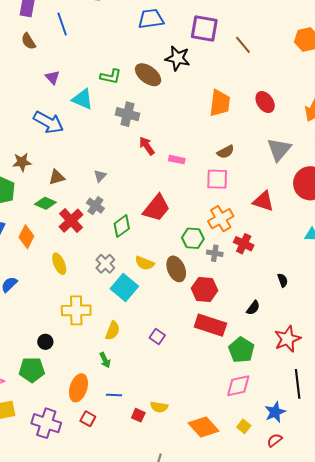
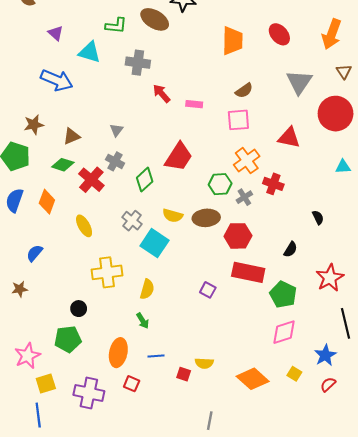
gray cross: (215, 253) -> (244, 197), turned -35
brown ellipse: (176, 269) -> (206, 218), turned -65
purple square: (157, 337) -> (208, 290), moved

